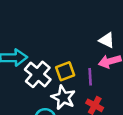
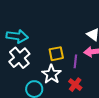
white cross: (38, 74) -> (19, 58), moved

